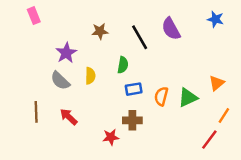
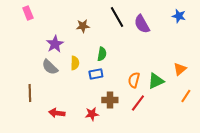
black line: (140, 37) -> (117, 17), moved
blue rectangle: (134, 89) -> (96, 74), moved
red arrow: (69, 117) -> (57, 113), moved, turned -35
red line: (209, 140) -> (138, 103), moved

